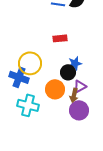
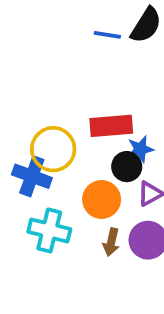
red rectangle: (60, 38) -> (111, 126), moved, size x1.5
brown arrow: (74, 95) -> (111, 242), moved

